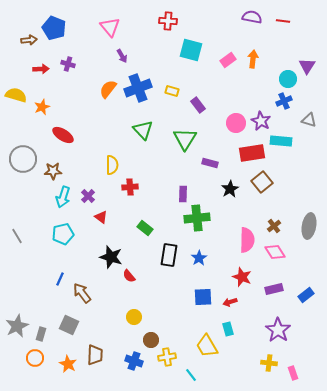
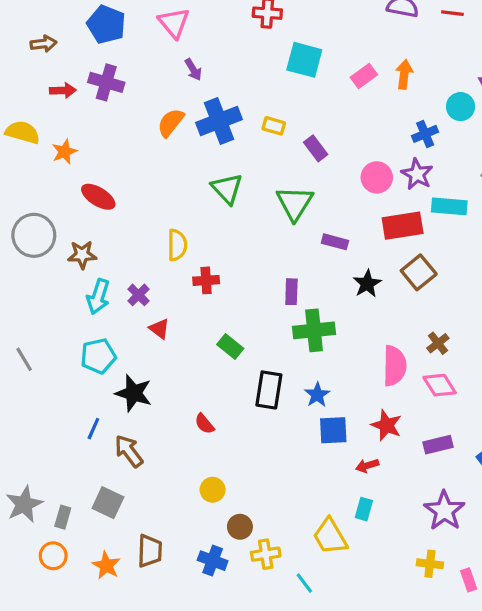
blue pentagon: (54, 28) -> (106, 24), moved
purple cross: (68, 64) -> (106, 82), size x1.5
blue cross: (284, 101) -> (425, 134), moved
black star: (111, 257) -> (134, 393), moved
blue square: (203, 297) -> (333, 430), moved
cyan rectangle: (228, 329) -> (364, 509), turned 32

